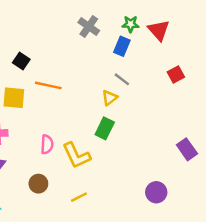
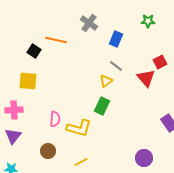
green star: (130, 24) -> (148, 21), moved
red triangle: (159, 30) -> (146, 78), moved
orange line: (48, 85) -> (56, 40), moved
yellow L-shape: (76, 155) -> (79, 128), turned -50

